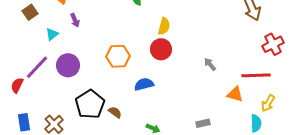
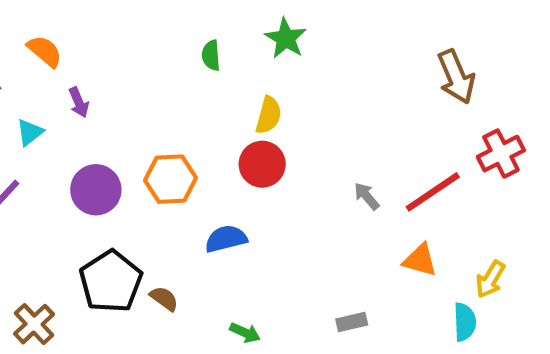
purple circle: (68, 65) -> (96, 190), moved
red line: (256, 75) -> (433, 192), moved, turned -32

